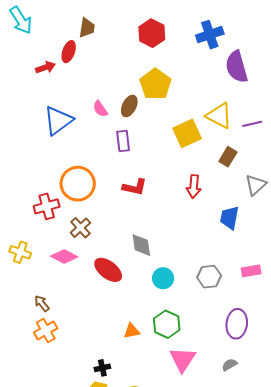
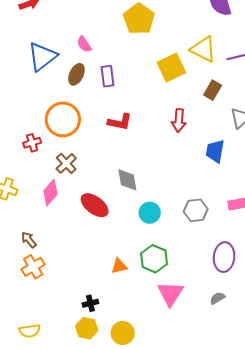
brown ellipse: (129, 106) -> (76, 74), moved
red cross: (47, 206) -> (32, 143), size x0.7
pink diamond: (64, 257) -> (50, 193), turned -76

